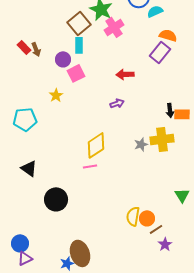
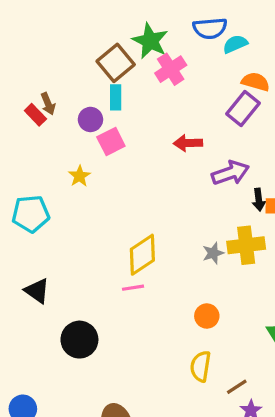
red rectangle: (24, 47) -> (35, 115), moved
purple arrow: (117, 103) -> (230, 173), moved, size x1.6
orange circle: (147, 218) -> (207, 316), moved

